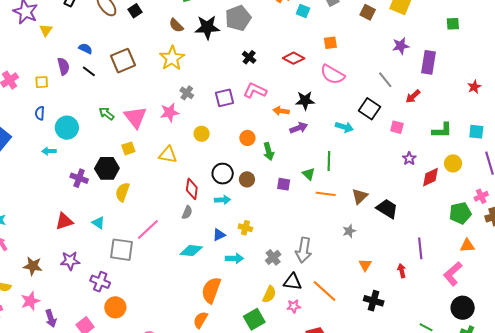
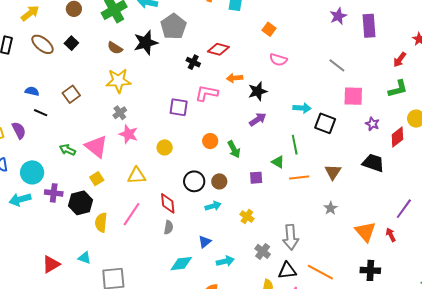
orange square: (330, 43) -> (269, 29), turned -32
yellow star: (172, 58) -> (118, 81), turned -30
red diamond: (294, 58) -> (218, 49), moved
brown square: (123, 61) -> (71, 94), size x0.7
purple semicircle: (63, 66) -> (19, 130), moved
pink semicircle: (332, 74) -> (278, 60), size x0.7
gray line: (385, 80) -> (337, 65), moved
gray cross: (187, 93) -> (120, 113), moved, turned 32
red arrow: (413, 96) -> (400, 60), moved
purple square: (224, 98) -> (179, 107), turned 36
black square: (370, 109) -> (325, 123), moved
orange arrow: (281, 111) -> (235, 78), moved
pink star: (169, 112) -> (128, 134), turned -30
pink square: (397, 127) -> (353, 96), size x1.5
cyan arrow: (49, 151) -> (20, 199), size x1.5
purple cross: (79, 178) -> (54, 193), moved
cyan arrow: (222, 200) -> (213, 206), moved
black trapezoid: (387, 209) -> (373, 163), moved
yellow cross: (245, 228) -> (247, 216), moved, turned 32
pink line: (148, 230) -> (131, 214), moved
purple line: (420, 248) -> (404, 209), turned 55
orange triangle: (365, 265) -> (365, 232), moved, size x1.6

